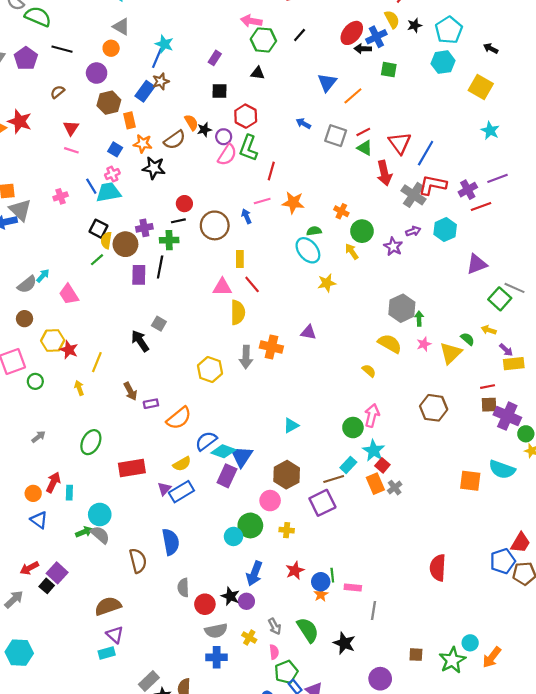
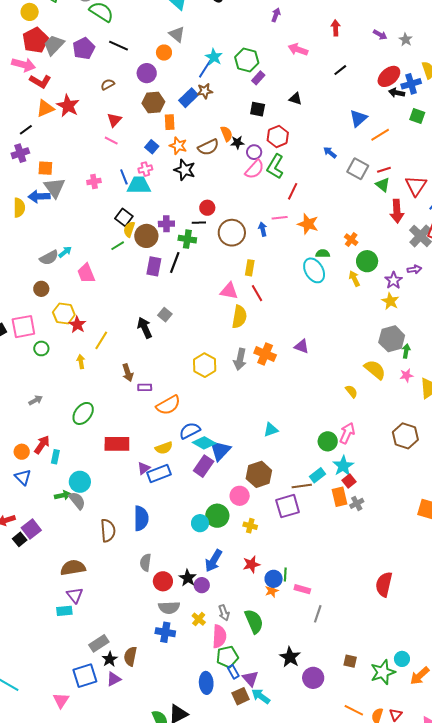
green hexagon: (263, 40) -> (247, 60), moved
yellow star: (327, 283) -> (390, 301), moved, turned 30
black star: (344, 643) -> (290, 657), moved
pink semicircle: (274, 652) -> (219, 636), size x1.6

